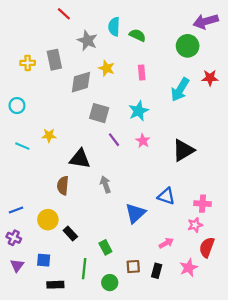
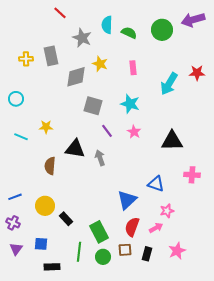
green circle: (188, 46) -> (162, 30), moved
cyan star: (139, 111) -> (130, 104), turned -30
black triangle: (183, 150) -> (172, 141), turned 30
gray arrow: (105, 184) -> (100, 158), moved
brown semicircle: (63, 186) -> (50, 166), moved
pink cross: (202, 204) -> (192, 175), moved
pink star: (195, 225) -> (167, 211), moved
green rectangle: (105, 247) -> (99, 232), size x1.5
red semicircle: (207, 247) -> (132, 227), moved
green circle: (110, 283) -> (103, 257), moved

